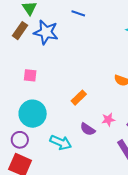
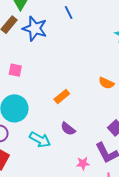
blue line: (78, 13) -> (69, 13), turned 40
pink star: (108, 120) -> (83, 163), moved

